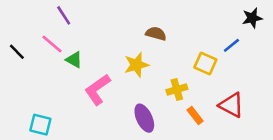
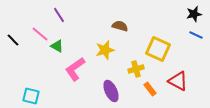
purple line: (64, 15) -> (59, 15), moved
blue line: (231, 45) -> (196, 35), moved, turned 64
yellow square: (205, 63) -> (158, 49), size x1.4

